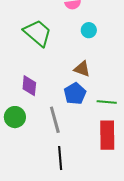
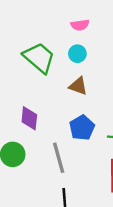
cyan circle: (89, 30) -> (77, 54), moved
brown triangle: (82, 69) -> (78, 86), moved

